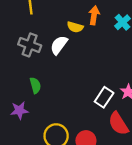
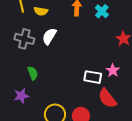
yellow semicircle: (75, 27) -> (41, 11), moved
white rectangle: (104, 97) -> (93, 77), turned 72

